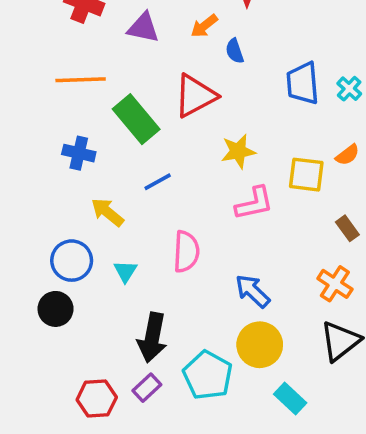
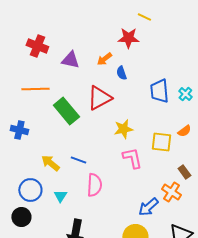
blue cross: (79, 153) -> (19, 130), moved
blue line: (158, 182) -> (78, 160), moved, turned 49
pink L-shape: (254, 203) -> (132, 158), turned -90
orange cross: (335, 284) -> (171, 192), moved
blue arrow: (253, 291) -> (148, 207), moved, turned -85

